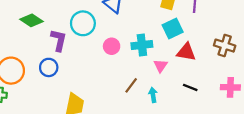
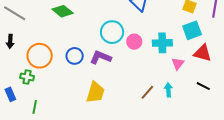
cyan circle: (83, 23) -> (112, 32), moved
purple L-shape: (59, 40) -> (101, 57), moved, turned -85
brown line: (131, 85) -> (147, 92), moved

